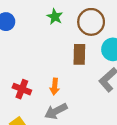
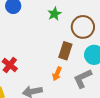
orange arrow: (55, 87) -> (57, 74), moved

